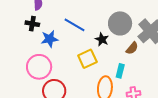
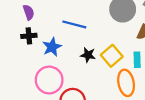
black star: (102, 39) -> (88, 55), moved
yellow square: (87, 59) -> (112, 56), moved

